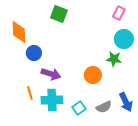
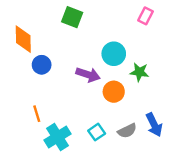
cyan circle: (124, 39) -> (114, 54), moved
purple arrow: (51, 74) -> (88, 75), moved
cyan cross: (52, 100) -> (57, 137), moved, turned -30

